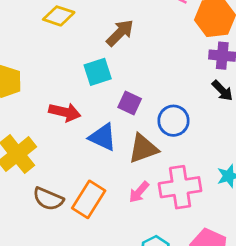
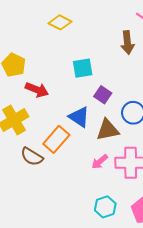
brown arrow: (120, 33) -> (127, 43), moved, turned 120
red arrow: (65, 112) -> (37, 90), moved
orange rectangle: (89, 199) -> (56, 139), moved

